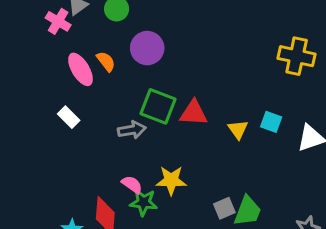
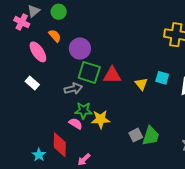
purple circle: (147, 48) -> (80, 49), moved
orange semicircle: (106, 61) -> (55, 36), moved
green star: (144, 202) -> (83, 110), moved

